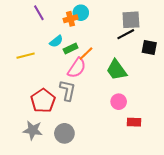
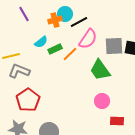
gray square: (131, 20) -> (114, 46), moved
black line: (126, 34) -> (79, 22), moved
pink semicircle: (77, 68) -> (88, 39), moved
gray L-shape: (67, 90) -> (19, 71), moved, turned -80

